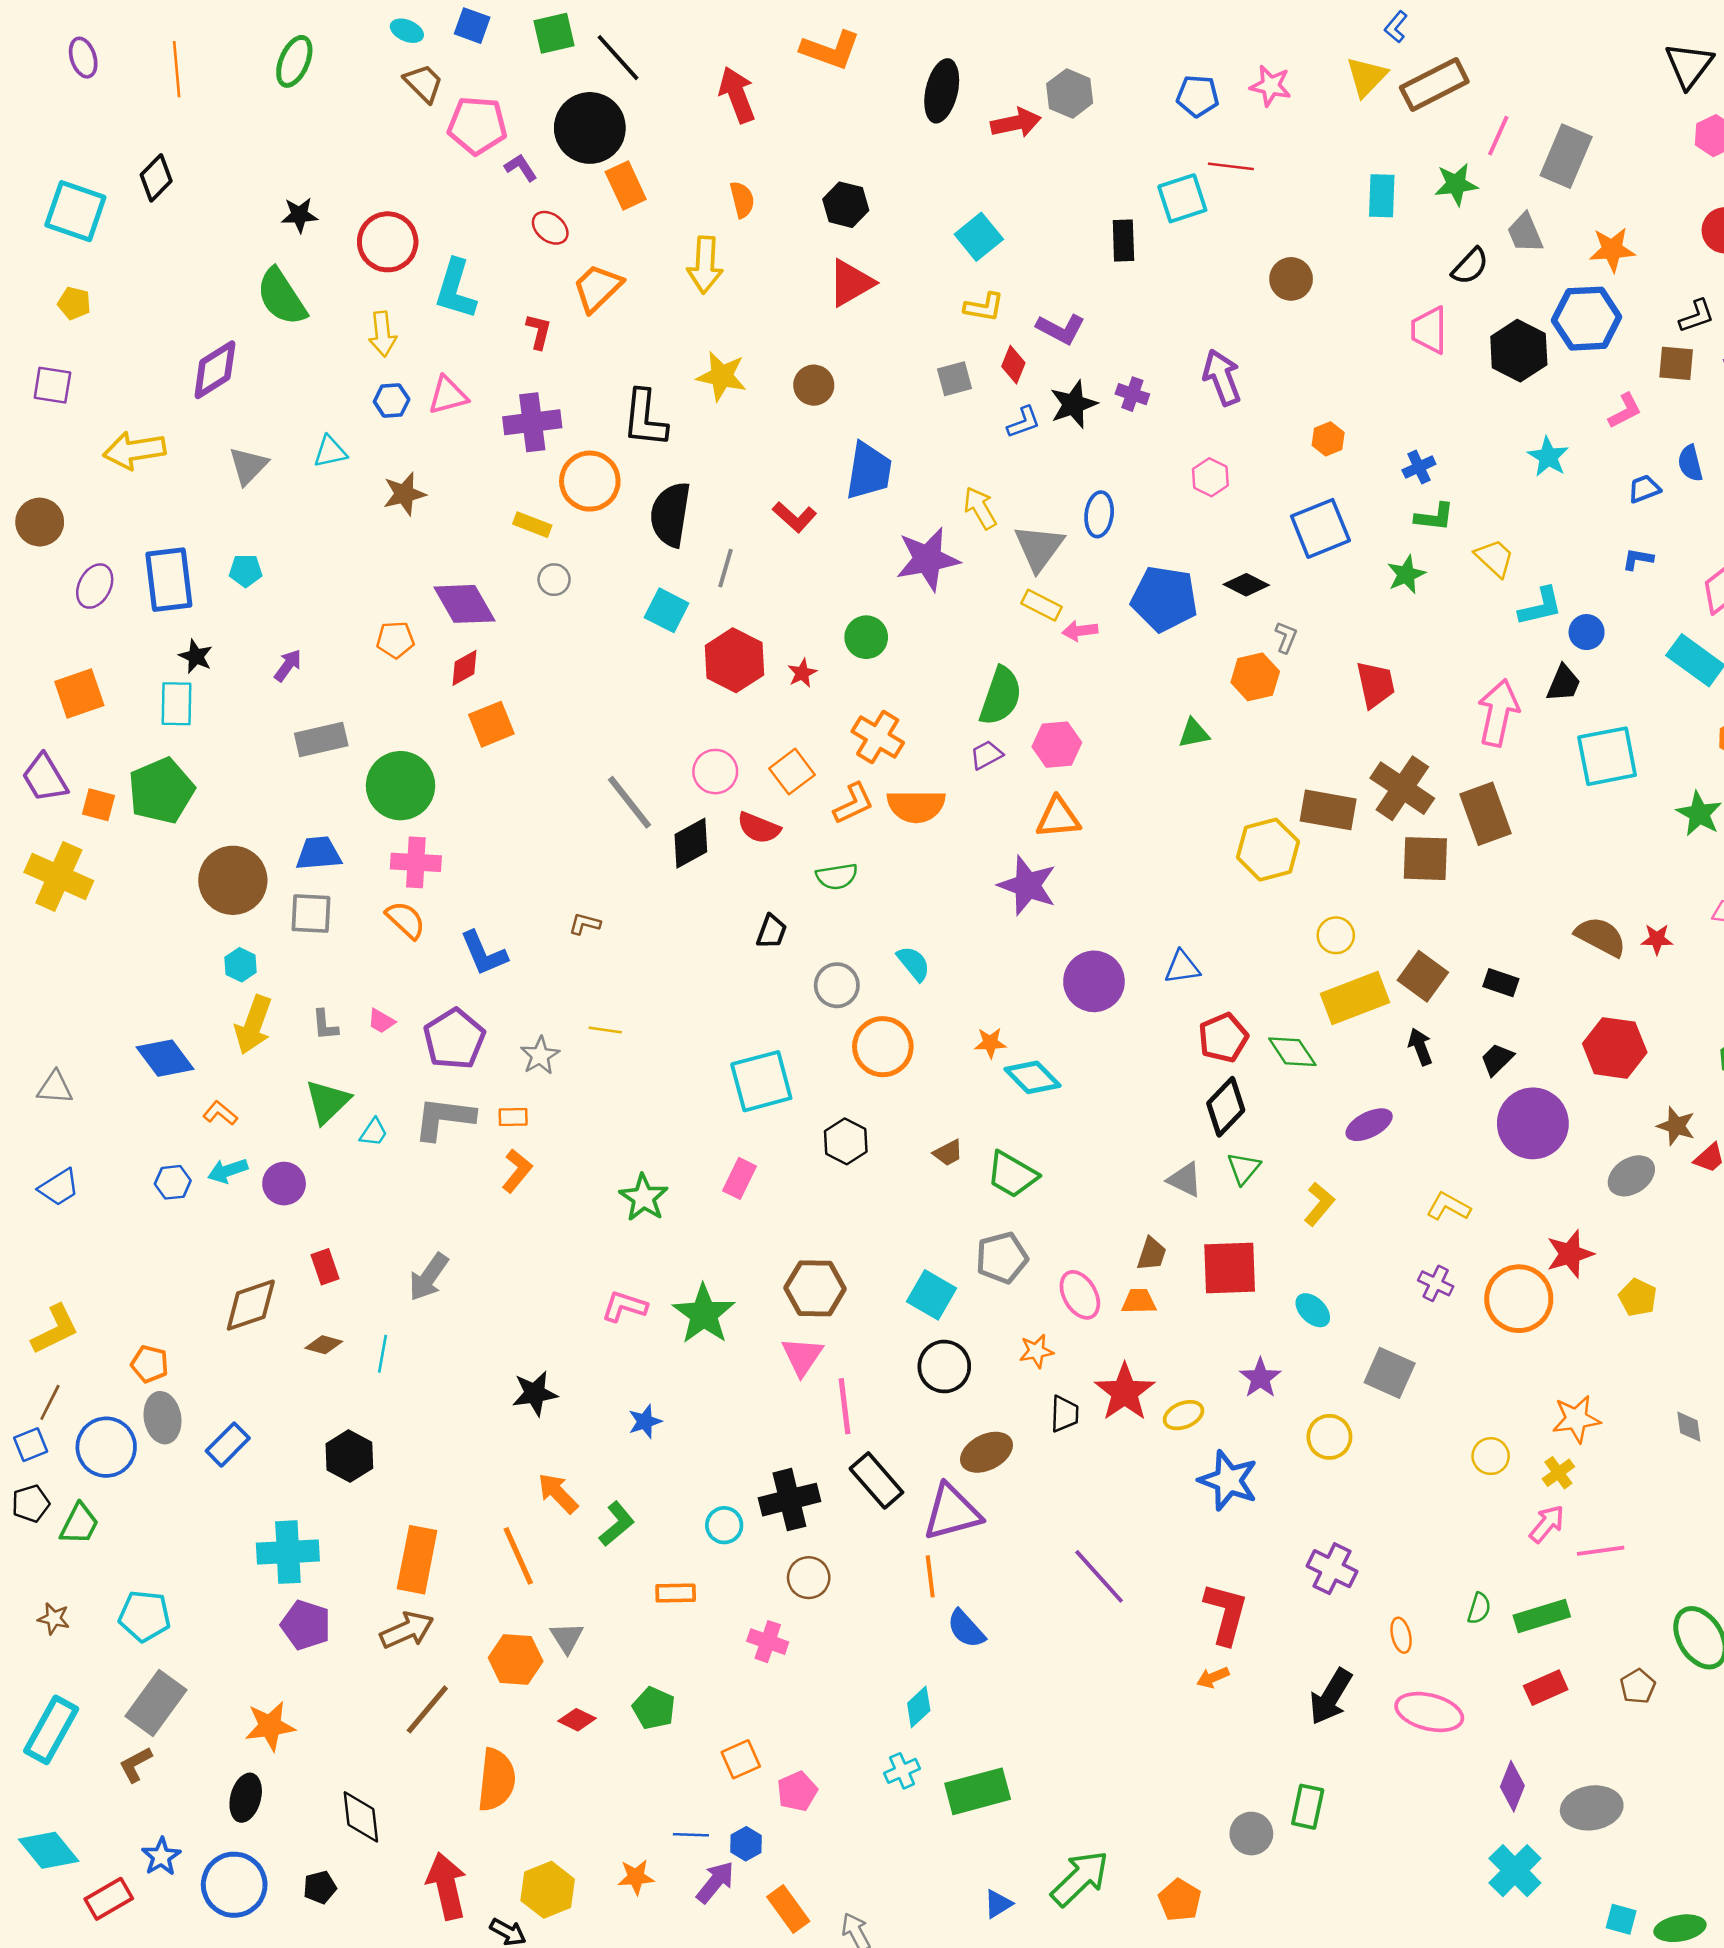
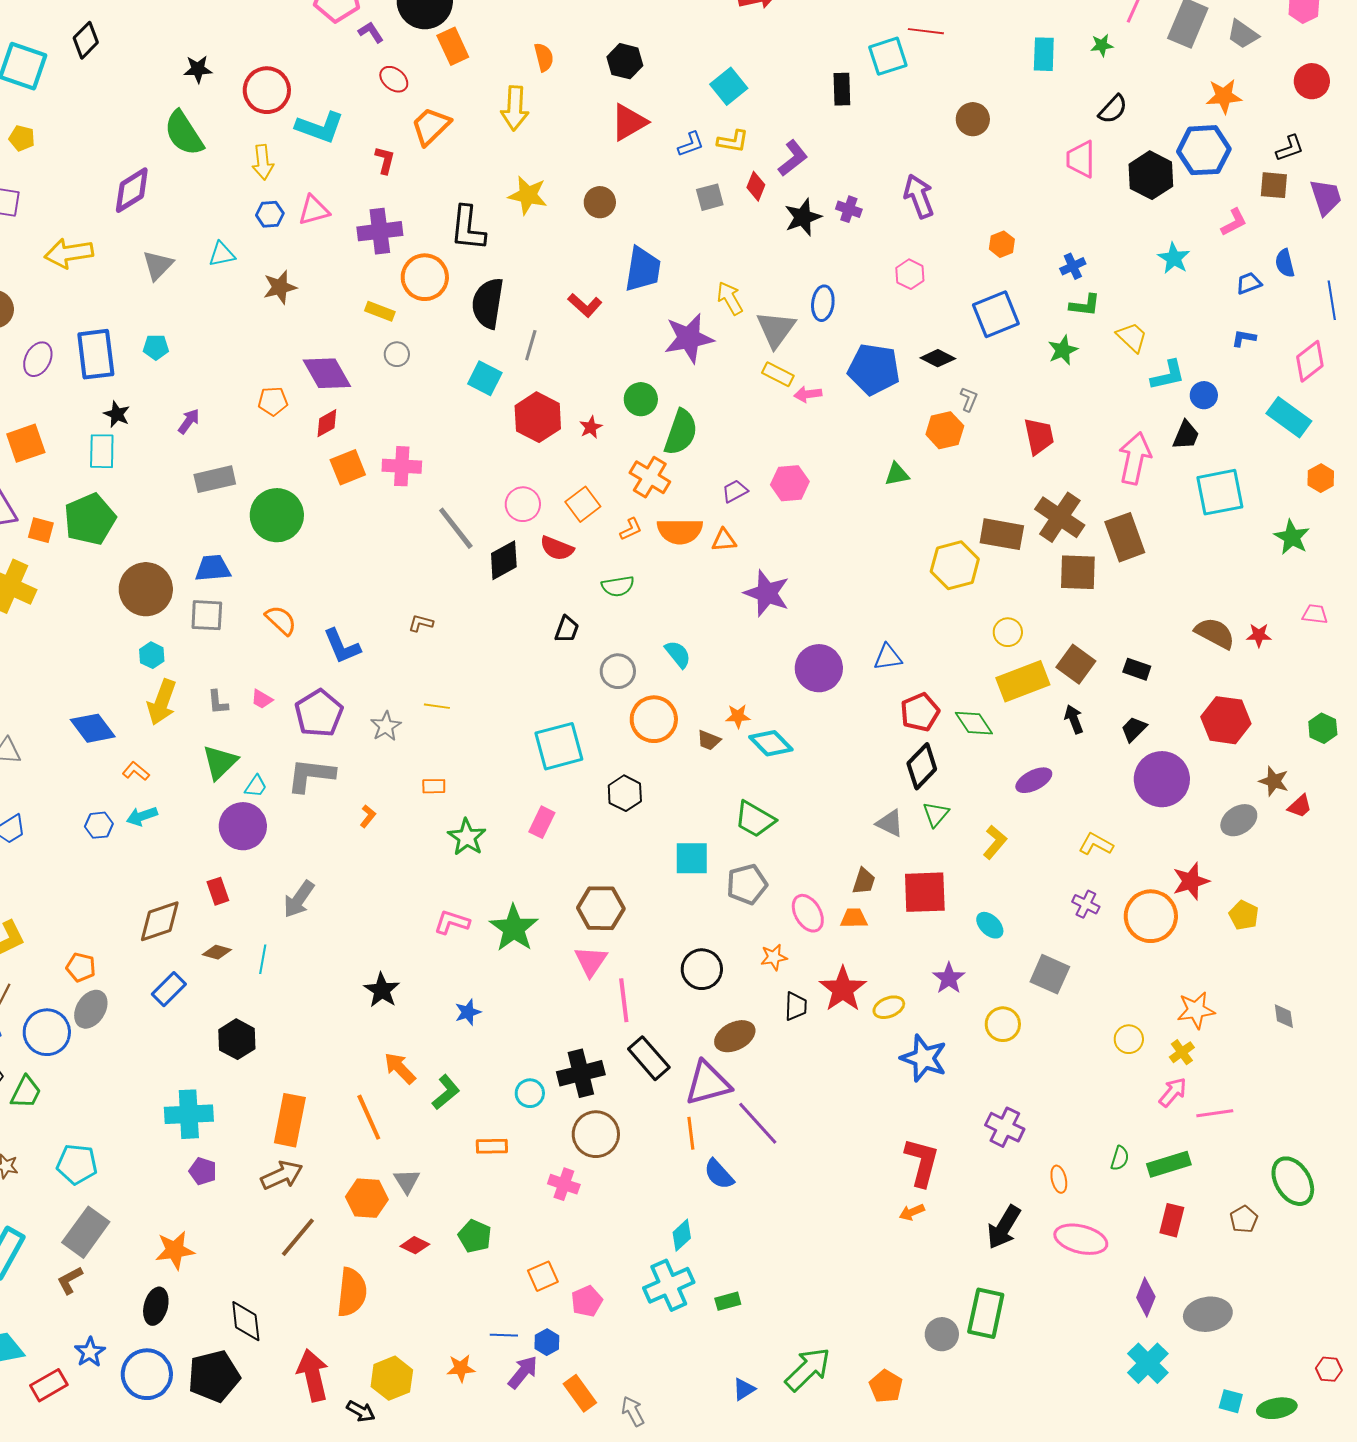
green star: (1456, 184) -> (1102, 45), size x0.7
gray trapezoid: (1525, 233) -> (1243, 34), moved, turned -32
cyan L-shape: (456, 289) -> (320, 127), turned -87
purple L-shape: (1061, 329) -> (793, 158), turned -66
blue L-shape: (1024, 422) -> (691, 144), moved
green semicircle: (1001, 696) -> (681, 432), moved
orange L-shape: (853, 804) -> (631, 529), size x0.7
orange triangle: (1058, 818) -> (724, 540), moved, size x0.7
pink cross: (416, 862) -> (402, 466), moved
orange rectangle: (513, 1117) -> (434, 786), moved
brown trapezoid: (948, 1153) -> (709, 740), moved, turned 50
orange L-shape: (517, 1171) -> (368, 816), size x0.7
purple circle: (284, 1184) -> (243, 826), moved, size x1.4
cyan square: (931, 1295) -> (692, 858), moved, turned -30
black star: (535, 1393) -> (382, 990), turned -30
gray ellipse: (162, 1418) -> (91, 1009), turned 42
blue rectangle: (228, 1445) -> (169, 989), moved
purple line: (1099, 1576) -> (758, 1123), moved
brown circle: (809, 1578) -> (596, 1134), size x1.4
purple pentagon: (306, 1625) -> (203, 1171), size x0.7
red rectangle: (1546, 1688) -> (1172, 1220), turned -52
cyan cross: (902, 1771) -> (669, 1285), size x1.8
green rectangle: (978, 1791) -> (728, 1301), size x0.5
green rectangle: (1308, 1807) -> (986, 1313), size x1.4
black pentagon: (320, 1887) -> (214, 1376), size x2.0

